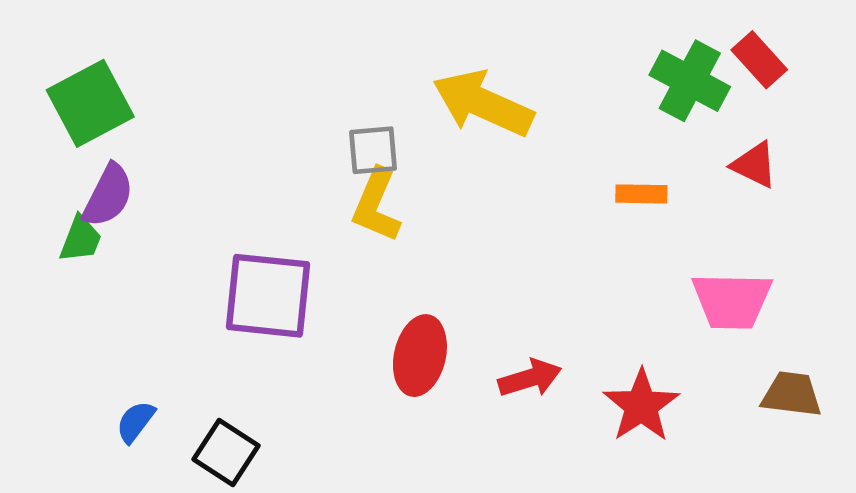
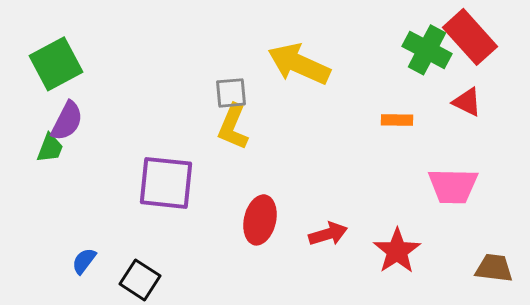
red rectangle: (759, 60) -> (470, 37), size x1.6
brown trapezoid: (792, 394) -> (494, 268), moved

